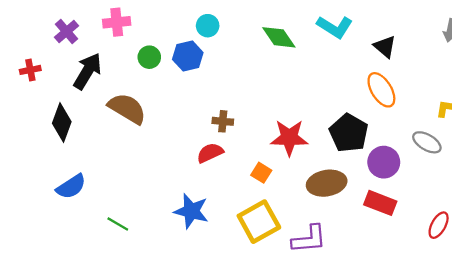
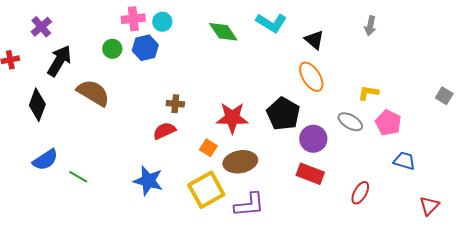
pink cross: (117, 22) -> (133, 19), moved
brown ellipse: (327, 183) -> (240, 162), moved
green line: (118, 224) -> (78, 177), moved

